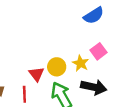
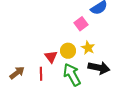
pink square: (98, 51) -> (81, 24), moved

